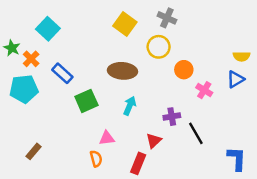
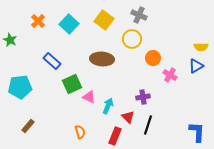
cyan square: (48, 29) -> (69, 24), moved
orange cross: (31, 59) -> (38, 21), moved
cyan pentagon: (24, 89) -> (20, 87), moved
cyan arrow: (130, 106) -> (108, 106), moved
black line: (196, 133) -> (148, 125), moved, turned 48
pink triangle: (107, 138) -> (89, 97), moved, turned 32
red triangle: (154, 141) -> (128, 117), turned -32

